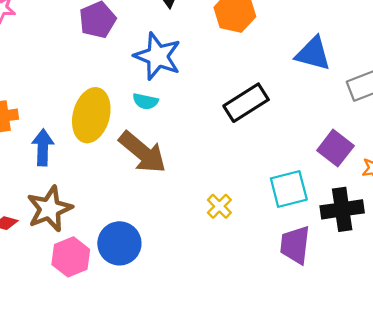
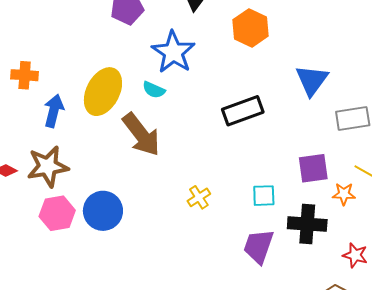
blue triangle: (313, 54) -> (312, 80), turned 39
purple square: (335, 148) -> (313, 168), turned 32
cyan square: (289, 189) -> (264, 196), size x0.7

